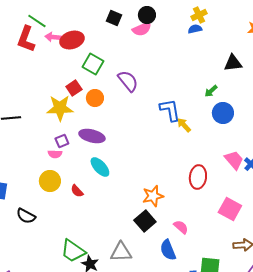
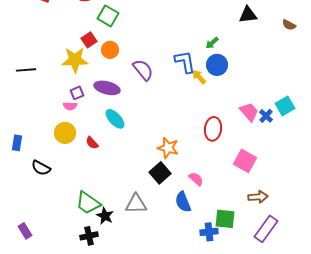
purple semicircle: (128, 81) -> (143, 70), moved
green arrow: (211, 91) -> (212, 43), moved
blue circle: (223, 113) -> (217, 65), moved
orange star: (153, 196) -> (168, 148), turned 30

